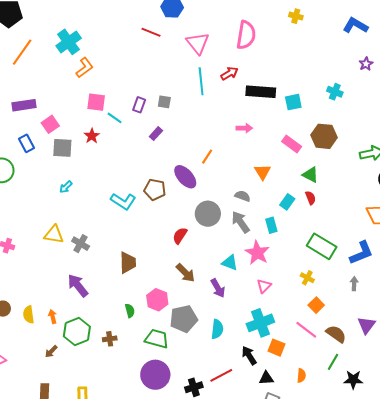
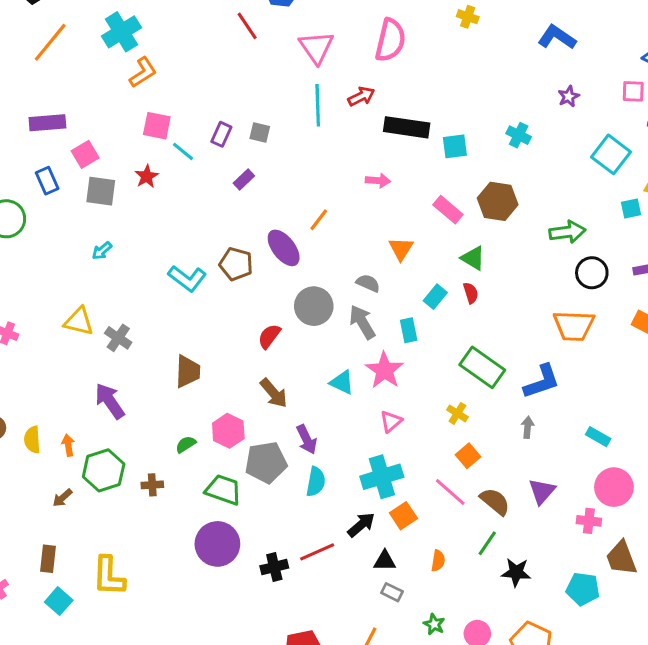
red line: (151, 32) -> (247, 26), turned 30
purple arrow: (218, 288) -> (307, 439), moved
green semicircle: (130, 311) -> (186, 444), turned -112
orange square: (276, 348) -> (403, 516), turned 30
black arrow: (249, 355) -> (361, 525), turned 78

